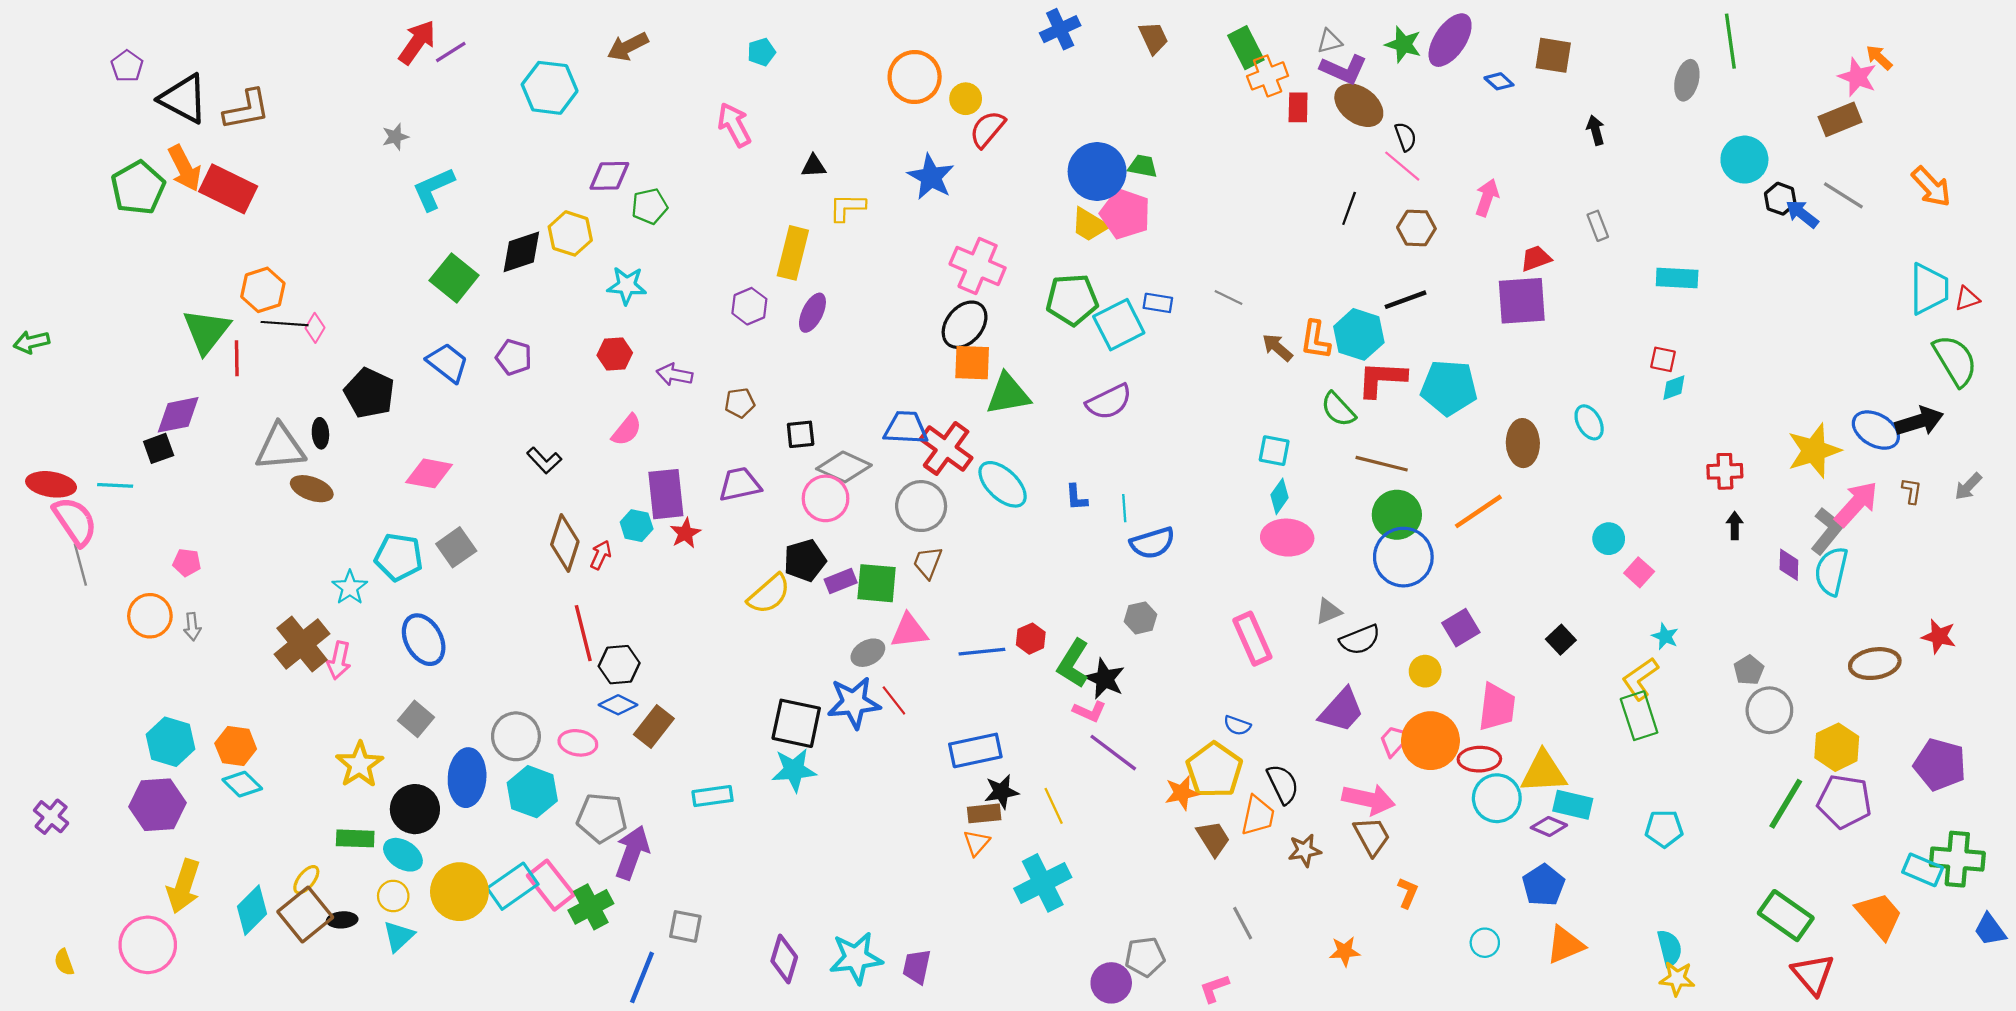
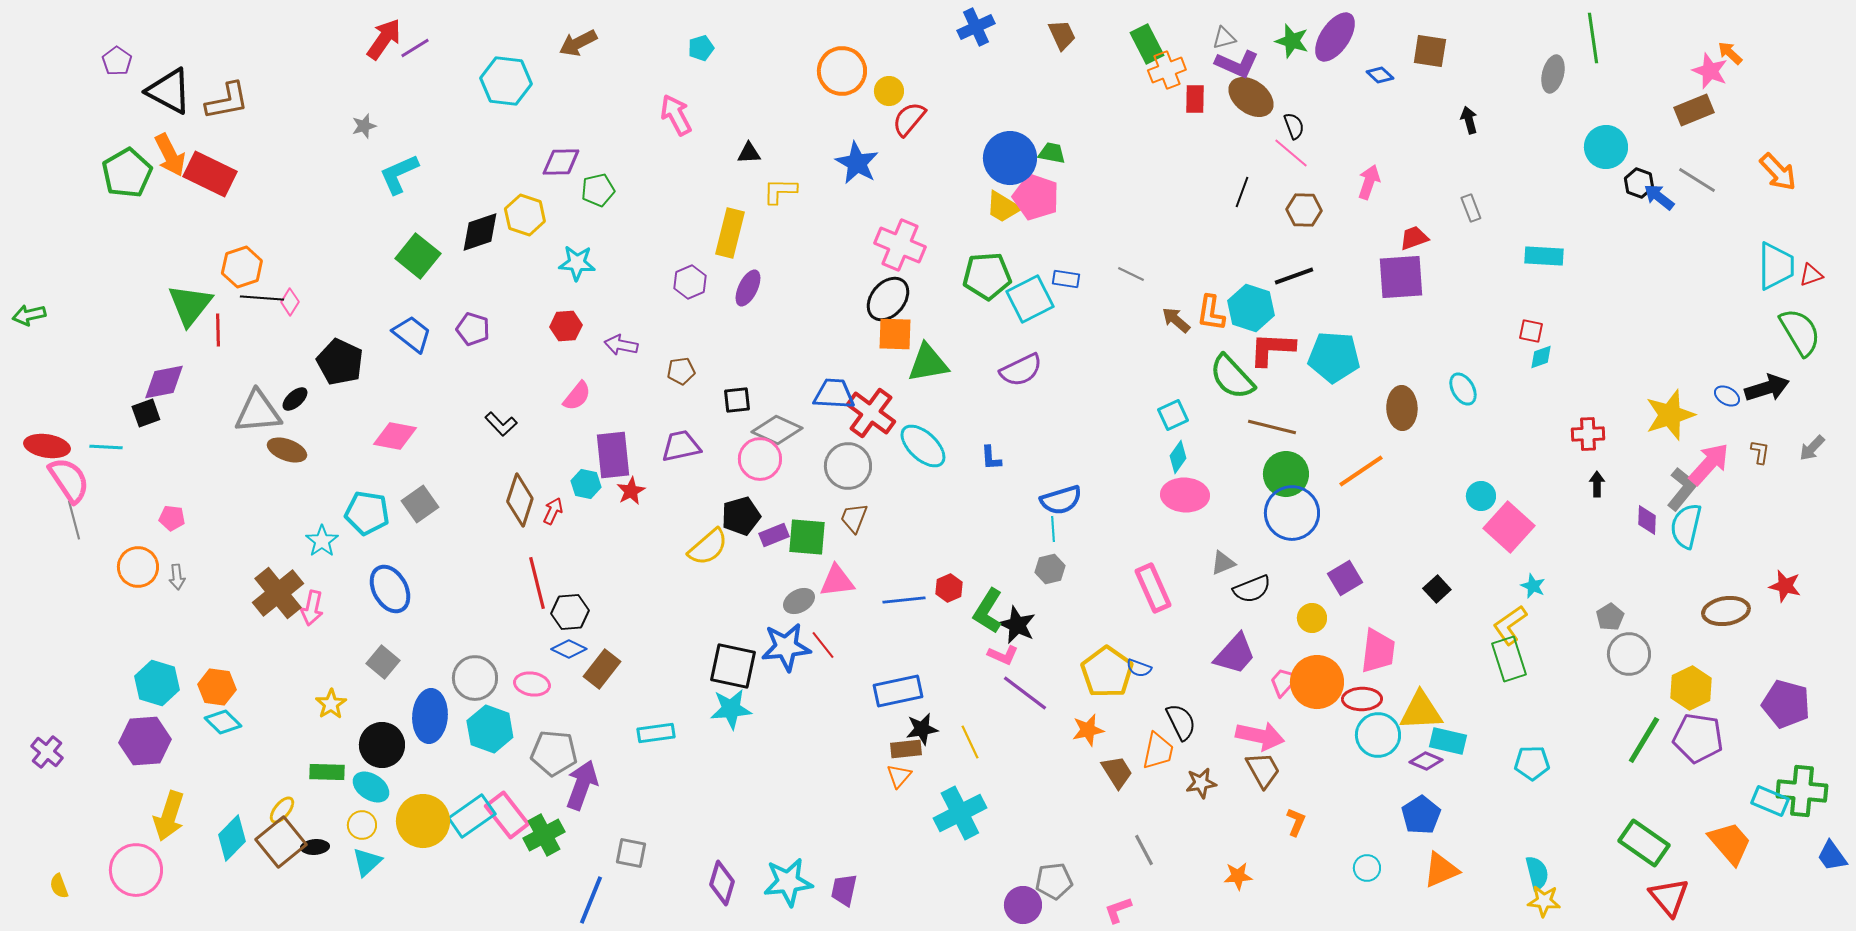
green semicircle: (1338, 409) -> (1232, 377), size x1.4
blue ellipse: (1876, 430) -> (1727, 396), size x0.6
black ellipse: (320, 433) -> (295, 399), turned 52
cyan square: (1274, 451) -> (1173, 415), turned -36
cyan line: (1124, 508) -> (1053, 529), moved
pink square: (1639, 572) -> (1509, 527), size x1.8
yellow star: (360, 765) -> (331, 704), size x0.7
yellow pentagon: (1214, 770) -> (1107, 672), moved

